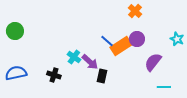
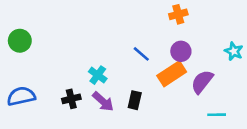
orange cross: (135, 11) -> (178, 14), turned 32
orange rectangle: (121, 46) -> (172, 74), moved
purple arrow: (90, 62) -> (103, 101), moved
black cross: (54, 75) -> (71, 99), turned -32

